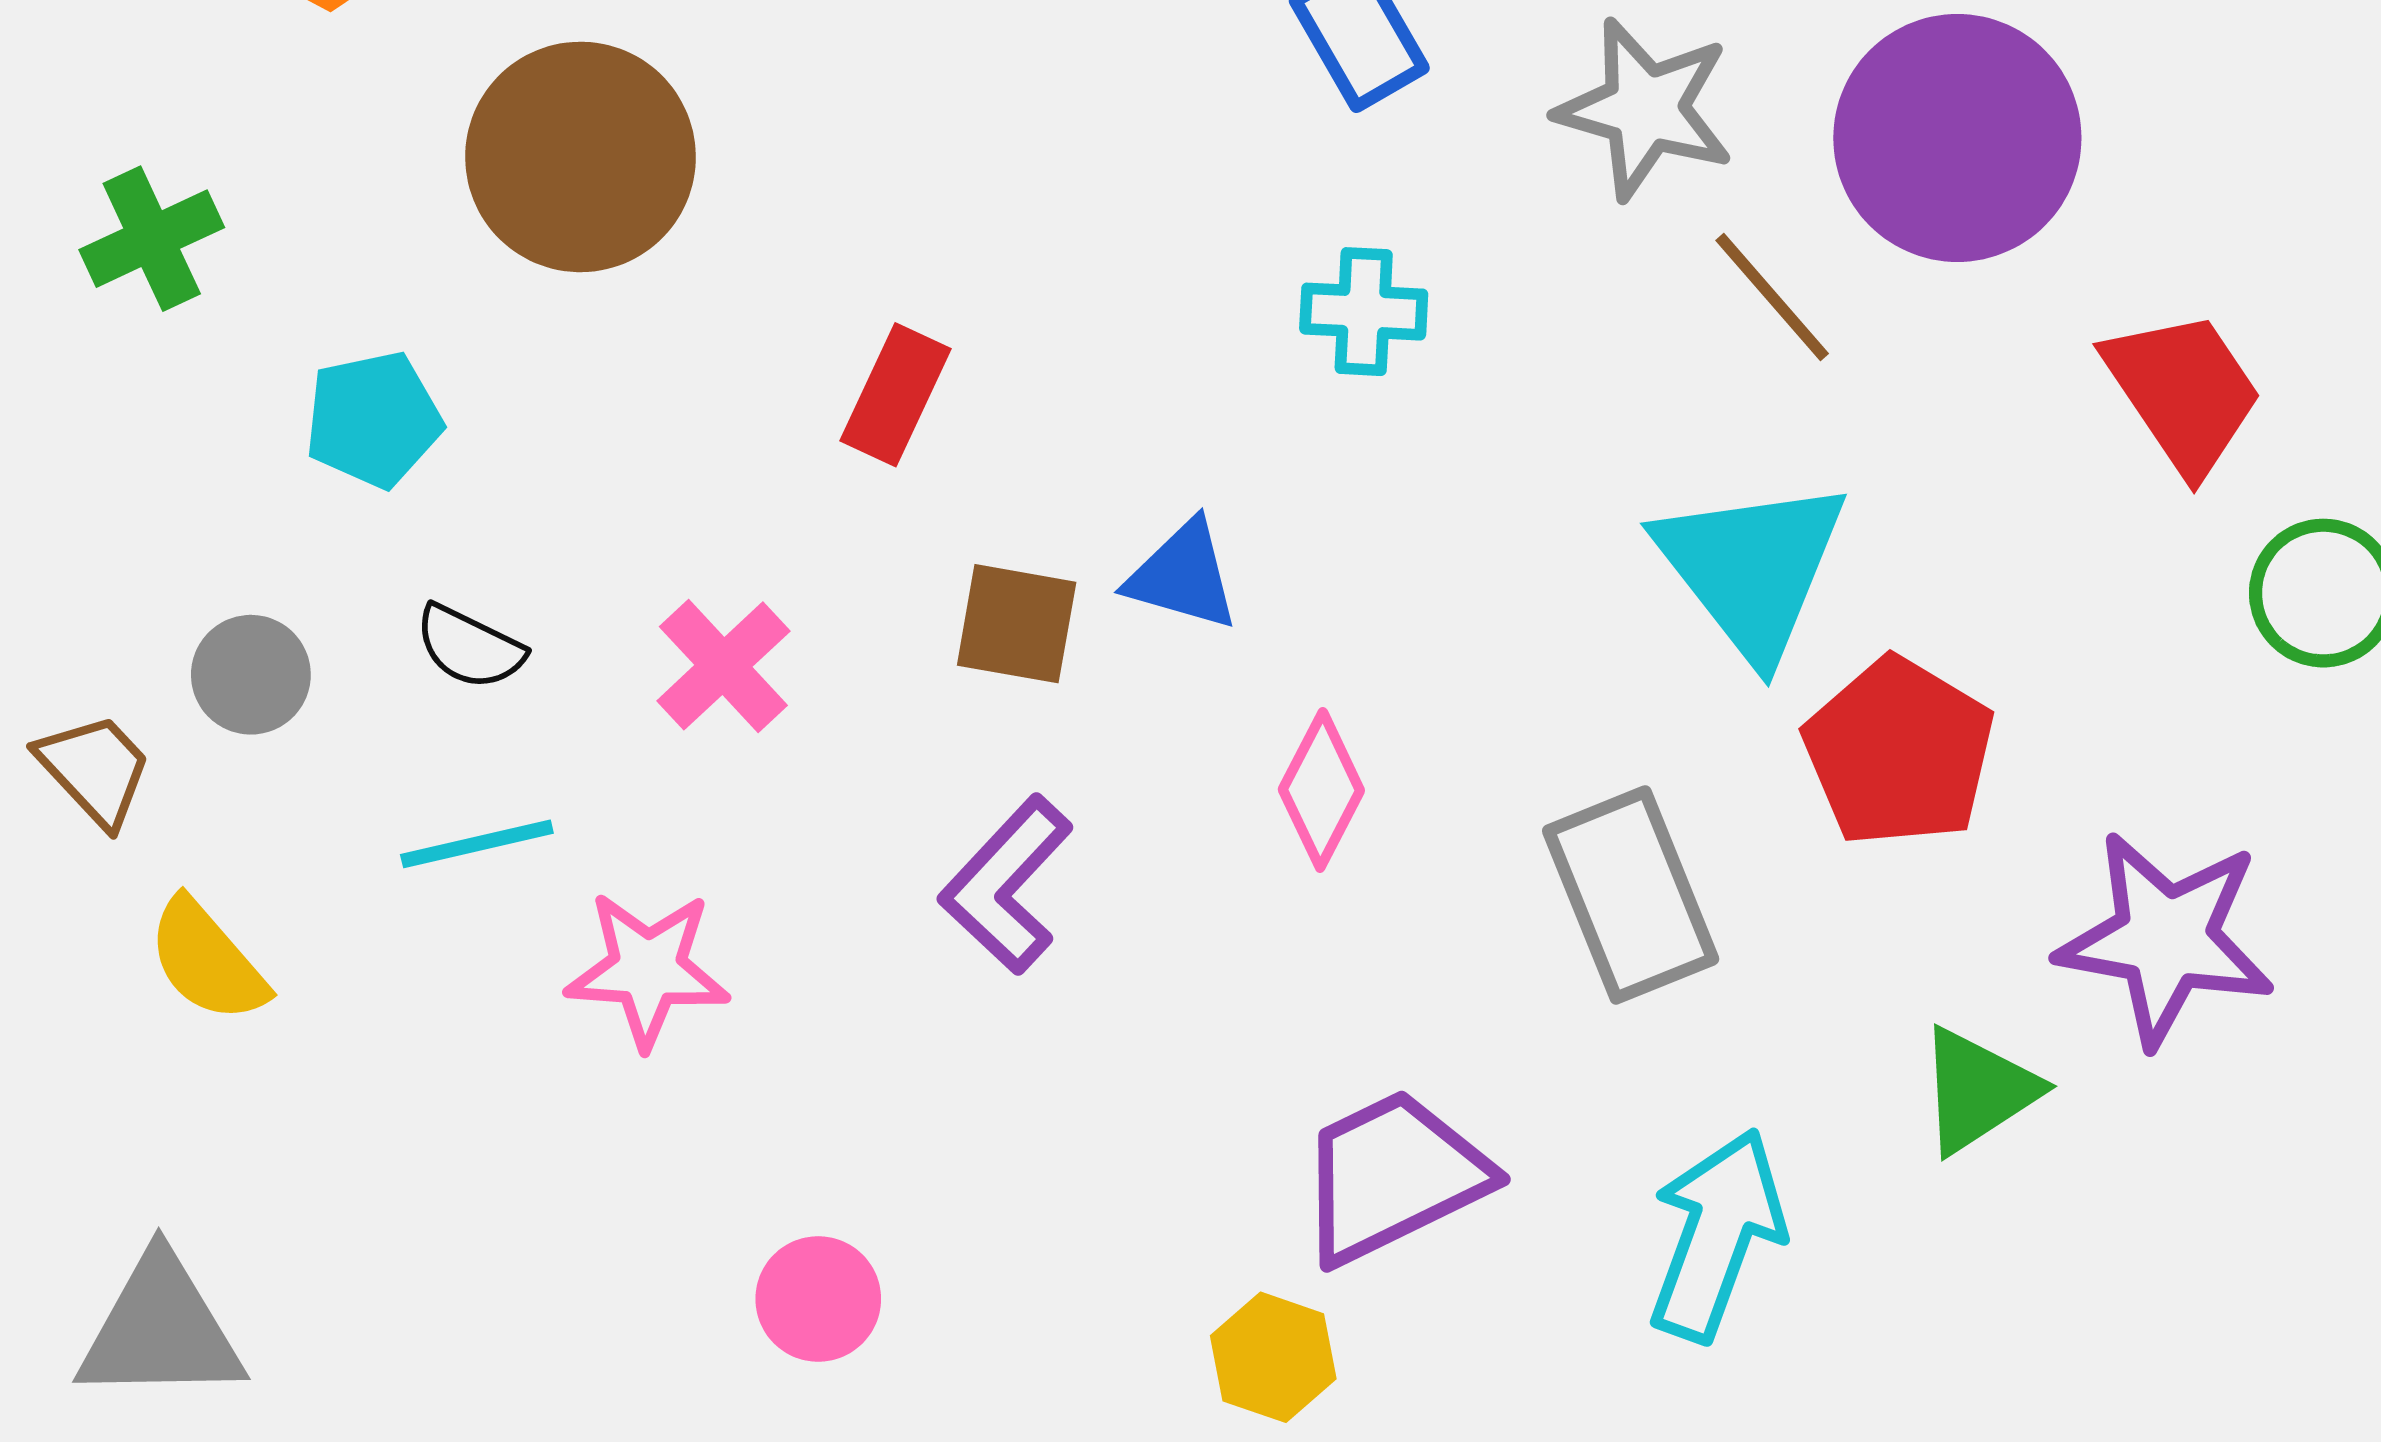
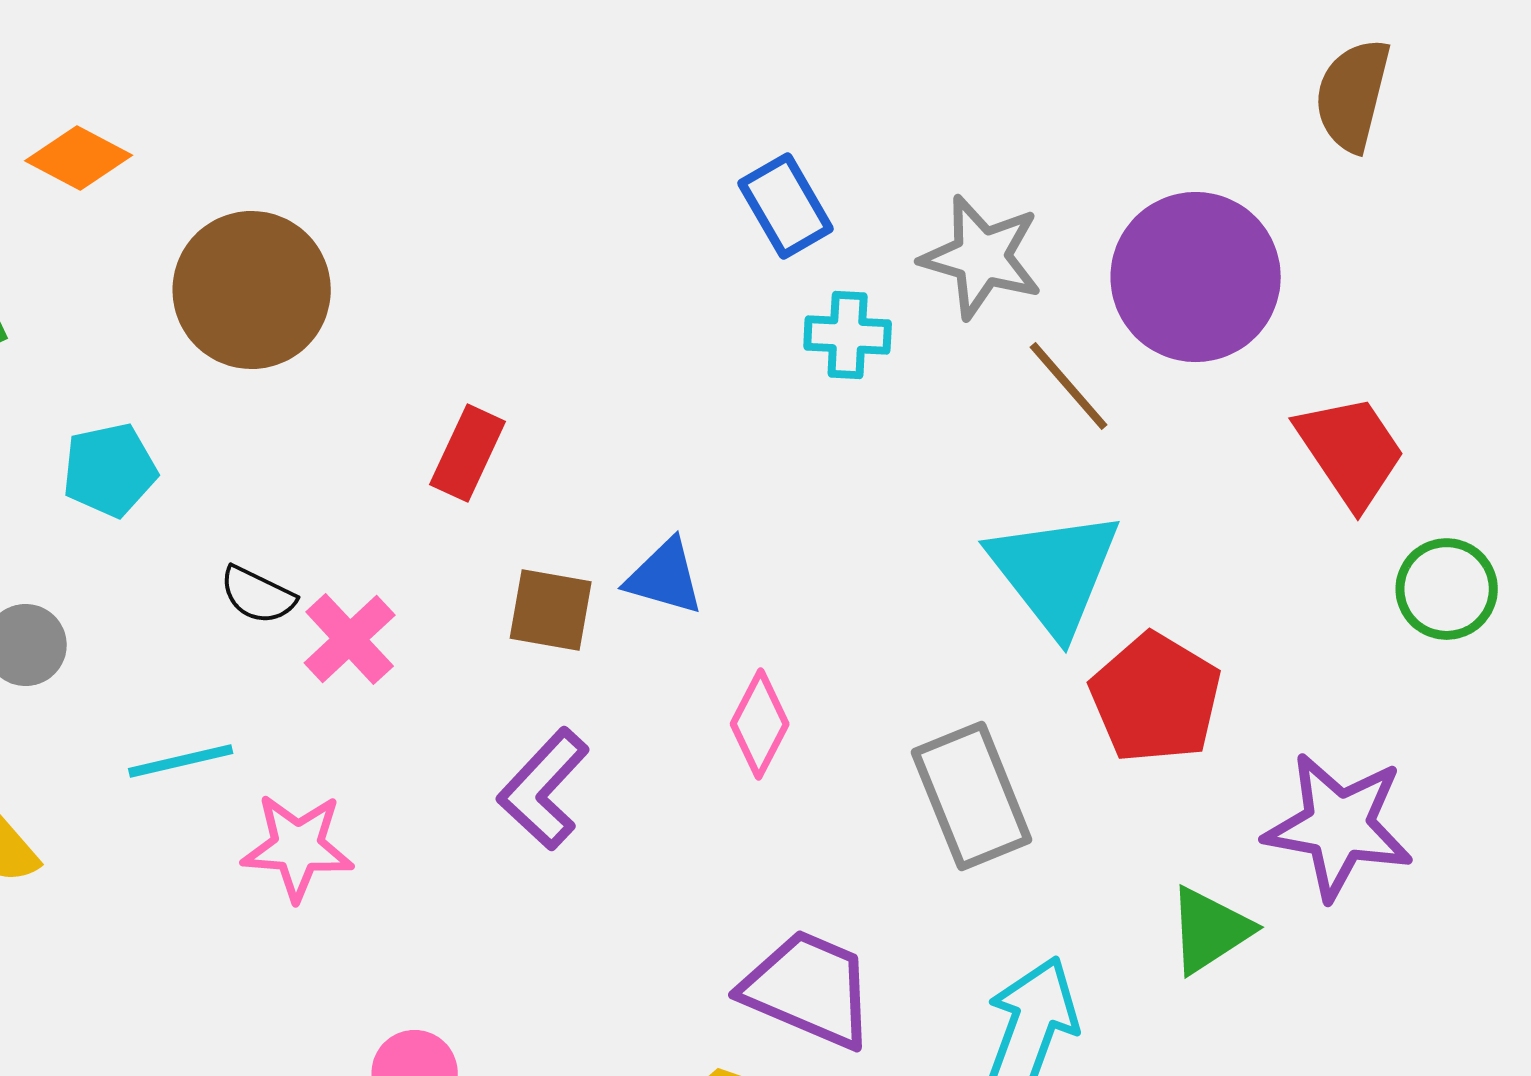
cyan cross: (1364, 312) -> (848, 335), moved
black semicircle: (470, 647) -> (258, 595), moved
purple trapezoid: (1393, 1176) -> (809, 989), turned 49

